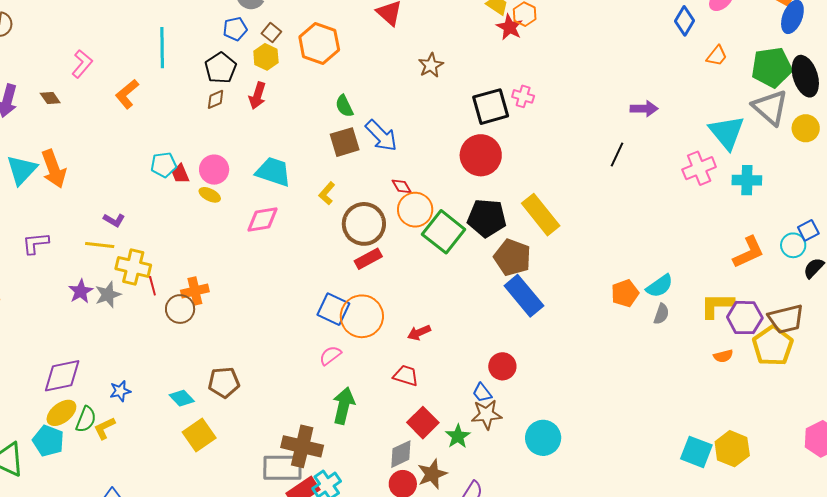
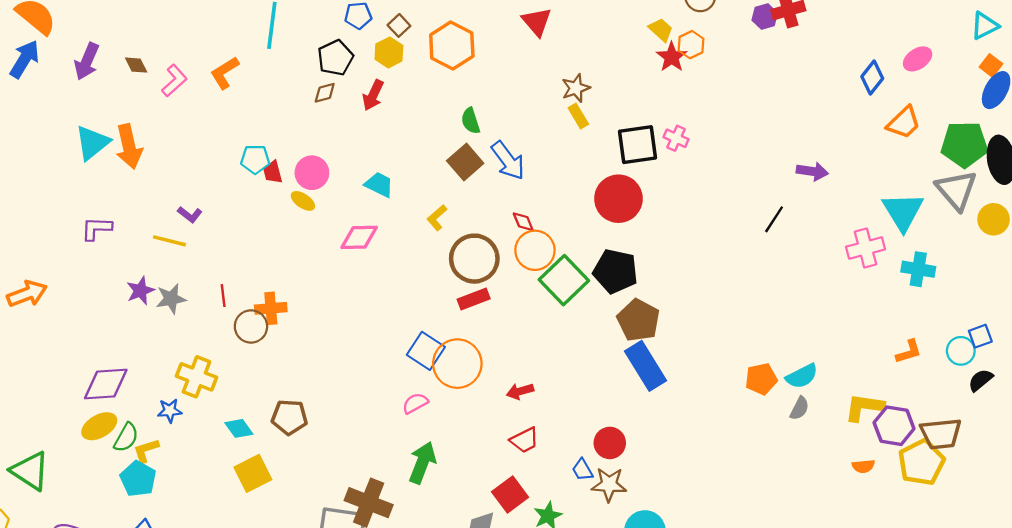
orange trapezoid: (717, 56) -> (904, 123), size x1.4
pink L-shape: (82, 64) -> (174, 81), moved
brown square: (345, 142) -> (465, 162), turned -32
cyan trapezoid: (273, 172) -> (379, 185), size x0.7
yellow rectangle: (541, 215) -> (578, 116), moved, size x0.5
orange L-shape: (749, 252) -> (909, 352), size x0.7
yellow cross: (133, 267) -> (196, 377), moved
red trapezoid: (406, 376) -> (524, 440), moved, turned 128
brown star: (486, 414) -> (609, 484), moved
cyan pentagon: (48, 441) -> (138, 479), moved

